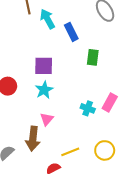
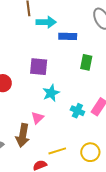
cyan arrow: (47, 19) -> (46, 22), turned 114
blue rectangle: (71, 32) -> (68, 36), turned -66
cyan star: (44, 90) -> (51, 93), moved

